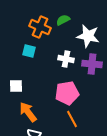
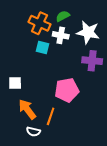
cyan square: (29, 51) -> (42, 48), moved
white cross: (66, 59) -> (61, 35), moved
orange line: (72, 119) -> (51, 116), moved, turned 48

